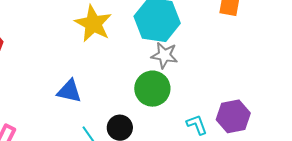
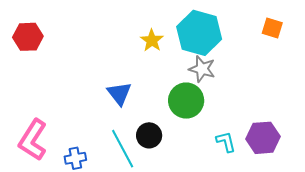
yellow star: (93, 24) -> (152, 40), moved, size x0.6
blue triangle: (69, 91) -> (119, 94), moved, turned 32

